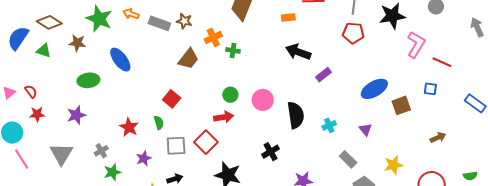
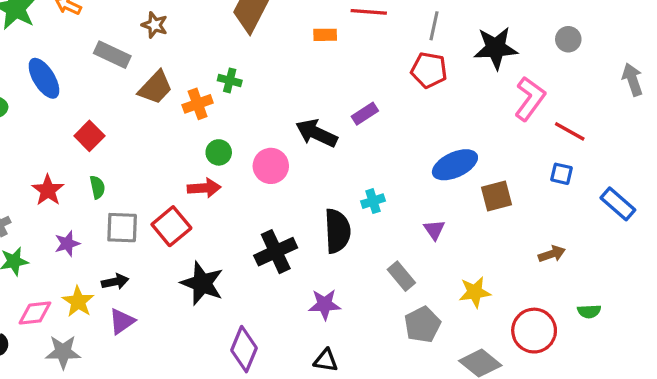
gray rectangle: (159, 23) -> (112, 55), moved
orange cross: (213, 38) -> (198, 104), moved
black arrow: (298, 52) -> (316, 133), moved
purple rectangle: (323, 75) -> (365, 114), moved
blue square: (430, 89) -> (561, 174), moved
red square: (172, 99) -> (89, 136), moved
black semicircle: (296, 115) -> (337, 231), moved
cyan cross: (329, 125) -> (373, 201), moved
black cross: (271, 152) -> (276, 252), size x1.4
green semicircle: (470, 176) -> (589, 311), moved

